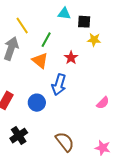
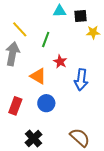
red star: (71, 58) -> (60, 62), moved
orange triangle: (40, 61) -> (38, 76), moved
blue arrow: (59, 85) -> (81, 80), moved

